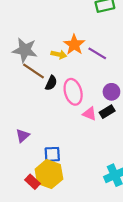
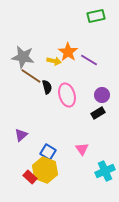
black semicircle: (51, 83) -> (47, 87), turned -40
pink triangle: (90, 114) -> (82, 149), moved, turned 32
blue square: (52, 154) -> (48, 152), turned 35

